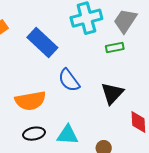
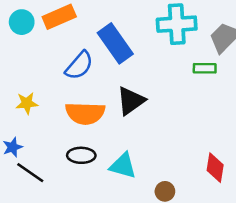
blue semicircle: (69, 80) -> (79, 65), moved, turned -115
black triangle: (112, 93) -> (131, 101), moved

